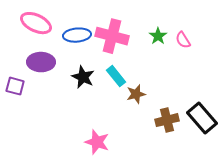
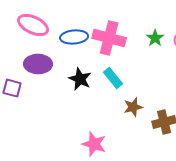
brown star: (136, 94) -> (133, 107), moved

